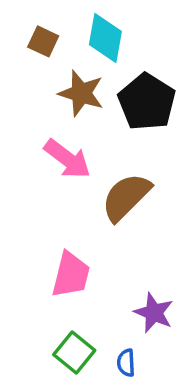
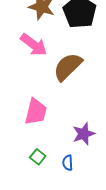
purple star: (154, 313) -> (84, 134), turned 30
green square: (74, 352) -> (38, 157), size x0.7

